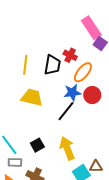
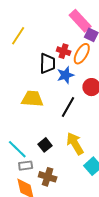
yellow line: (25, 65) -> (18, 36), moved, turned 36
orange ellipse: (83, 72) -> (82, 54), moved
blue star: (72, 93) -> (65, 75), moved

